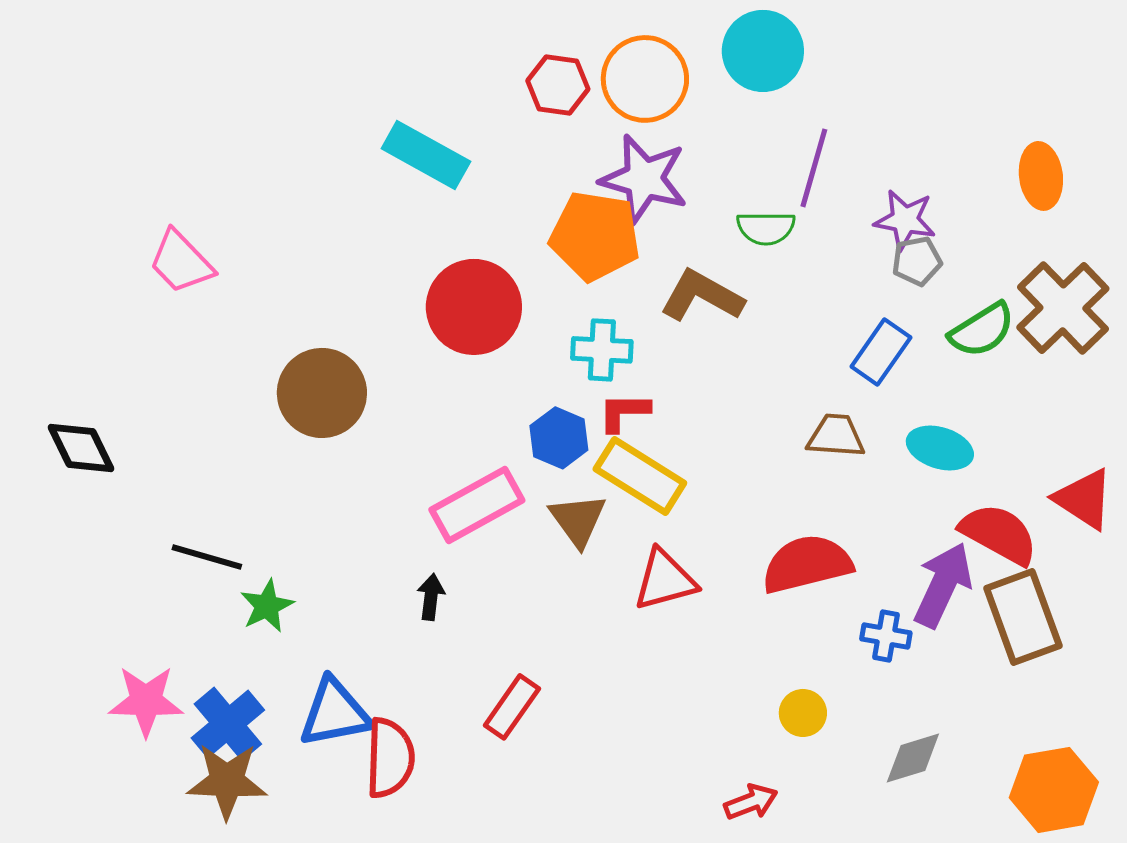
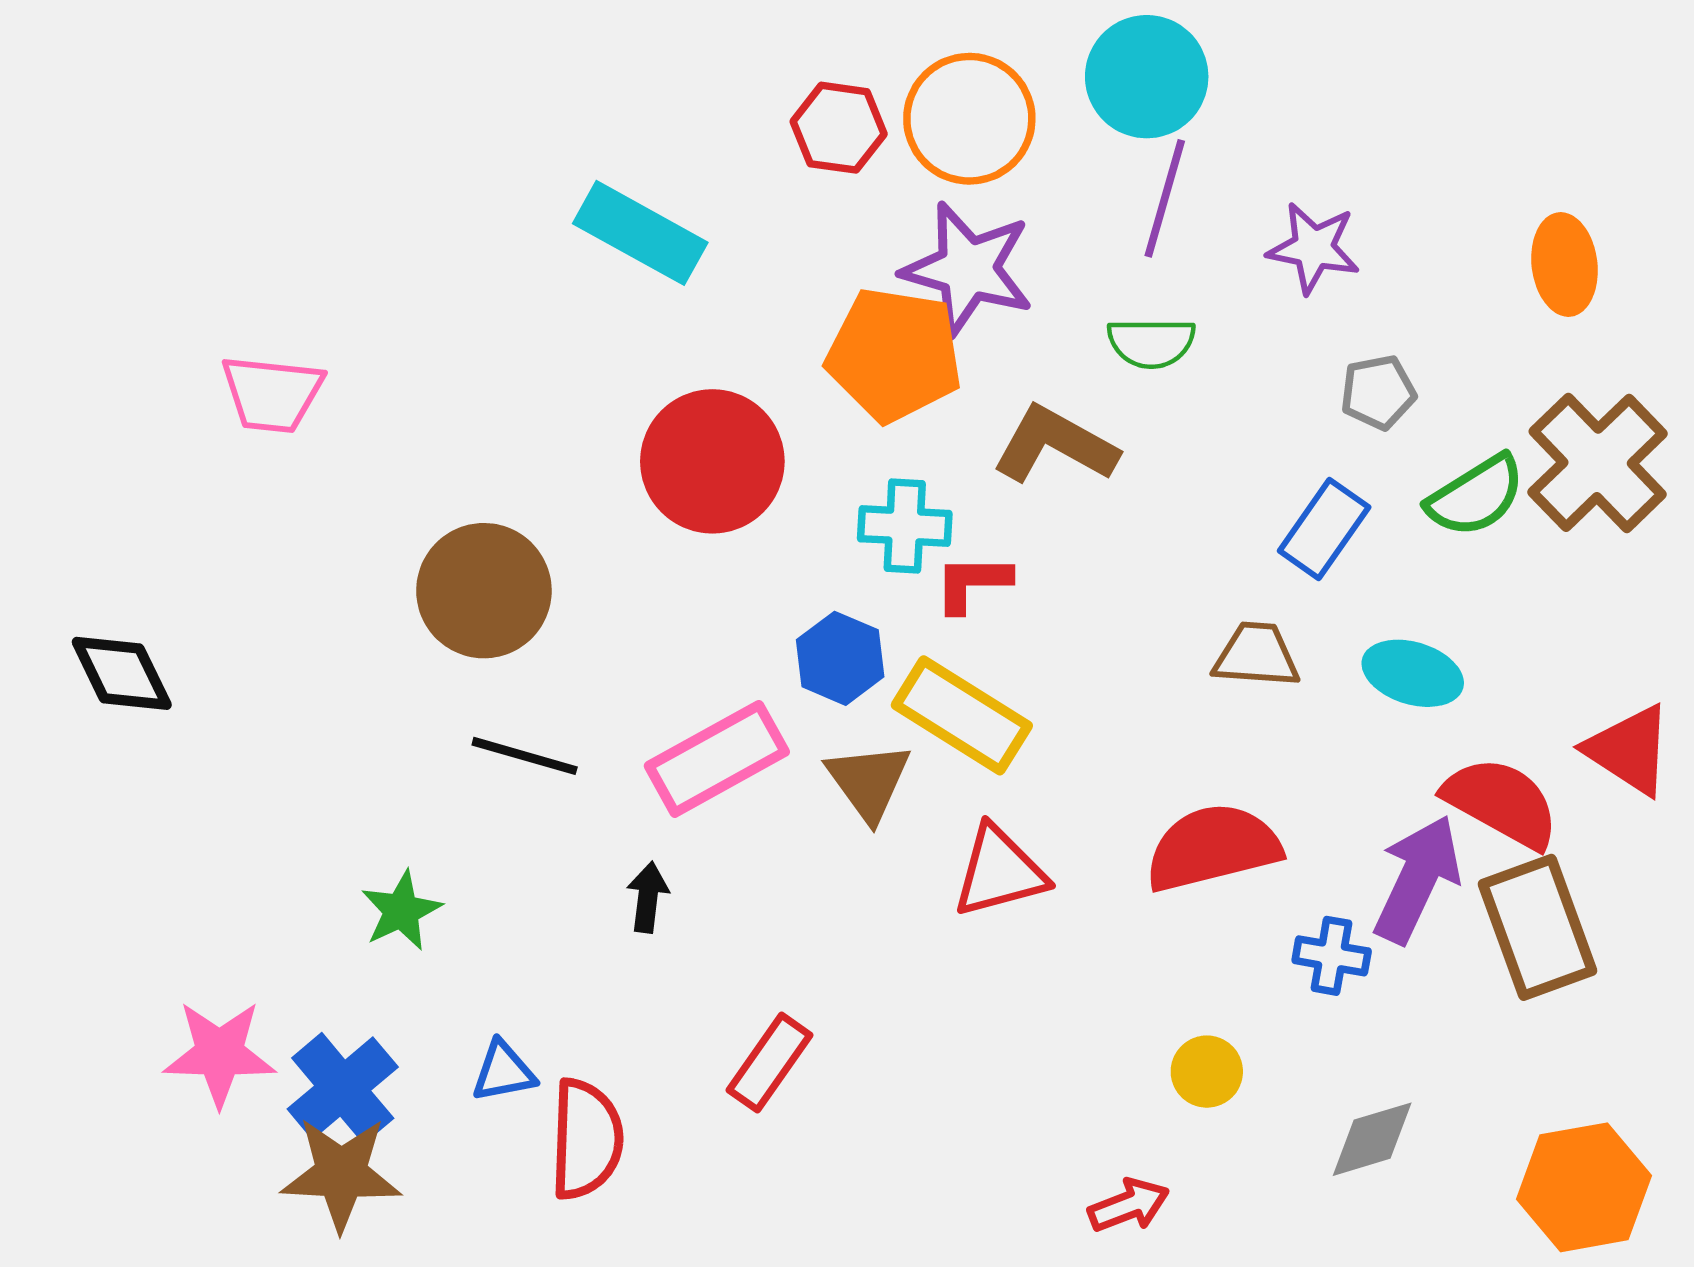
purple line: (814, 168) -> (1165, 198), moved
purple star: (905, 220) -> (1314, 248), moved
pink trapezoid: (181, 262) -> (272, 394), turned -40
red L-shape: (624, 412) -> (972, 583), moved
black line: (207, 557) -> (525, 756), moved
blue triangle: (335, 713) -> (503, 1072), size x0.6

